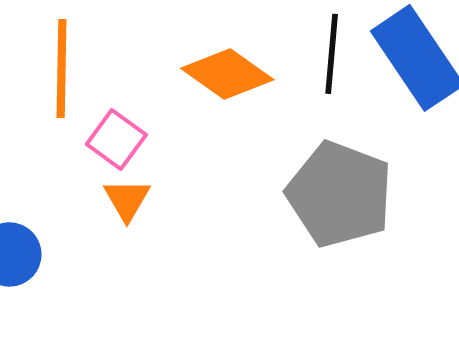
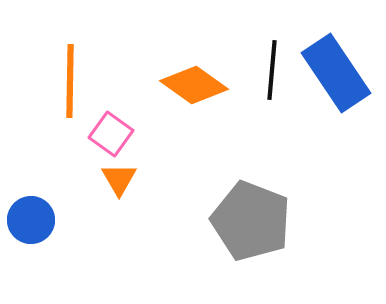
gray pentagon: (340, 194) -> (251, 221), moved

